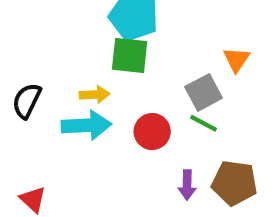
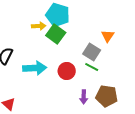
green square: (130, 55) -> (56, 34), turned 30
gray square: (204, 92) -> (92, 52), turned -30
yellow arrow: (95, 95) -> (39, 26), moved

